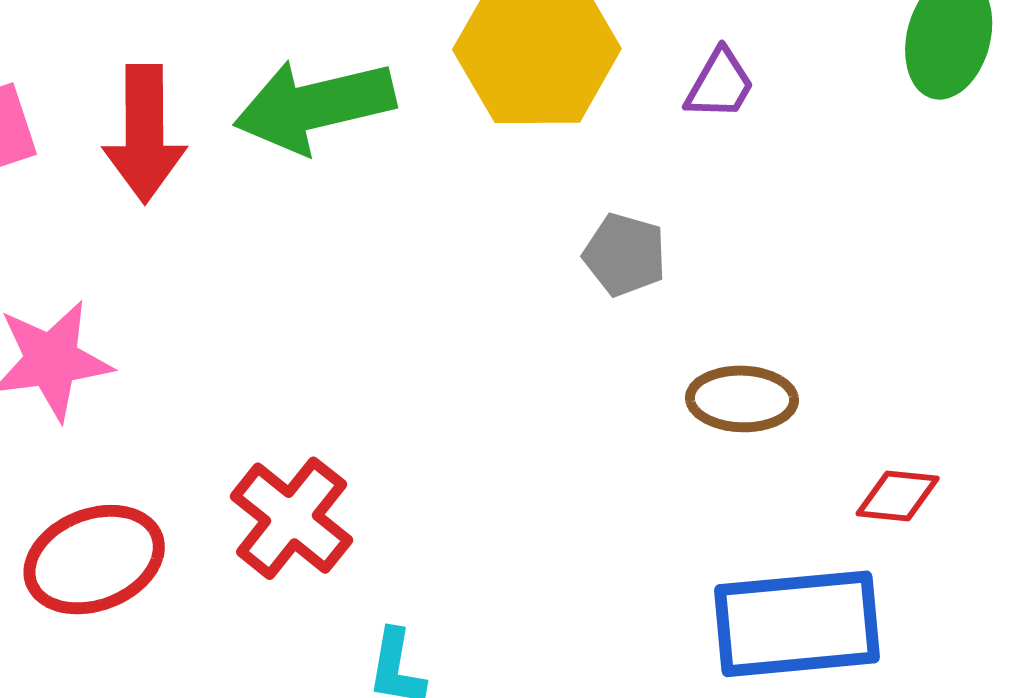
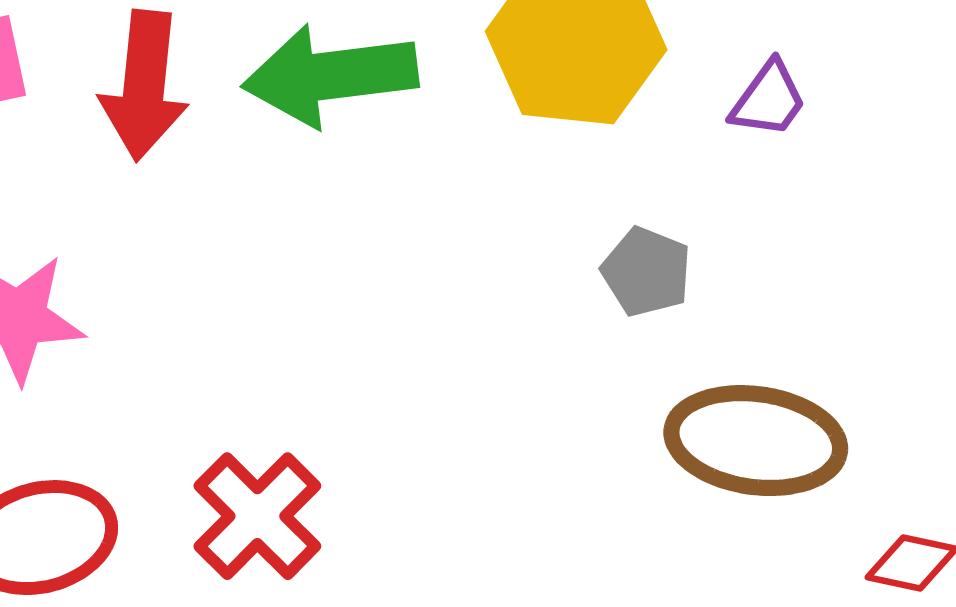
brown ellipse: (742, 399) -> (756, 441), size x1.5

